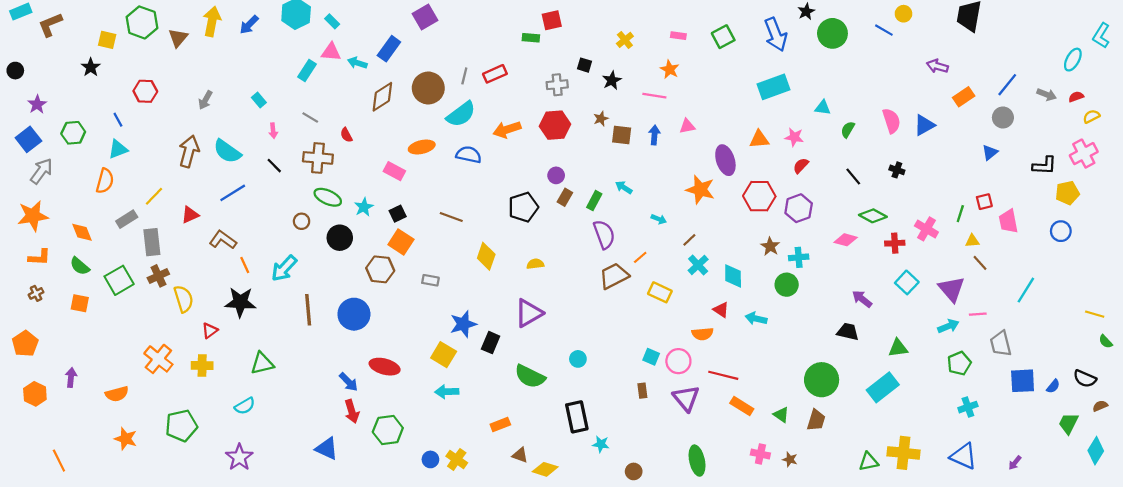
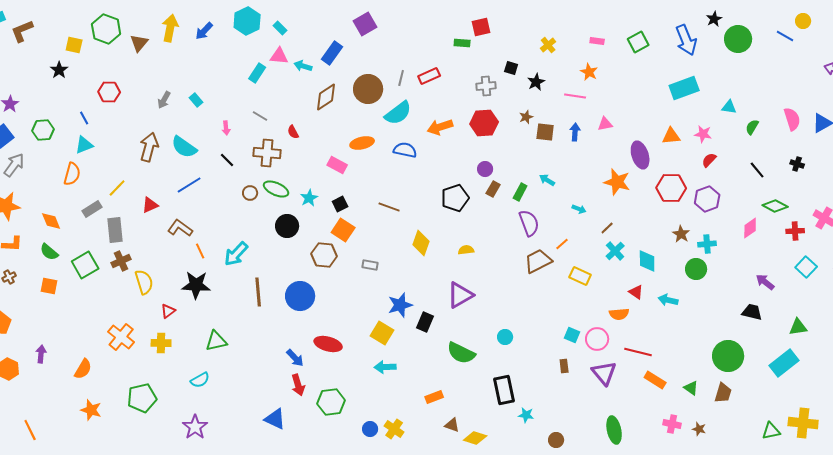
cyan rectangle: (259, 100) -> (196, 100), moved
brown circle: (302, 221) -> (250, 193), moved
pink diamond: (846, 240) -> (750, 228), turned -50
orange semicircle: (117, 394) -> (83, 369), turned -45

